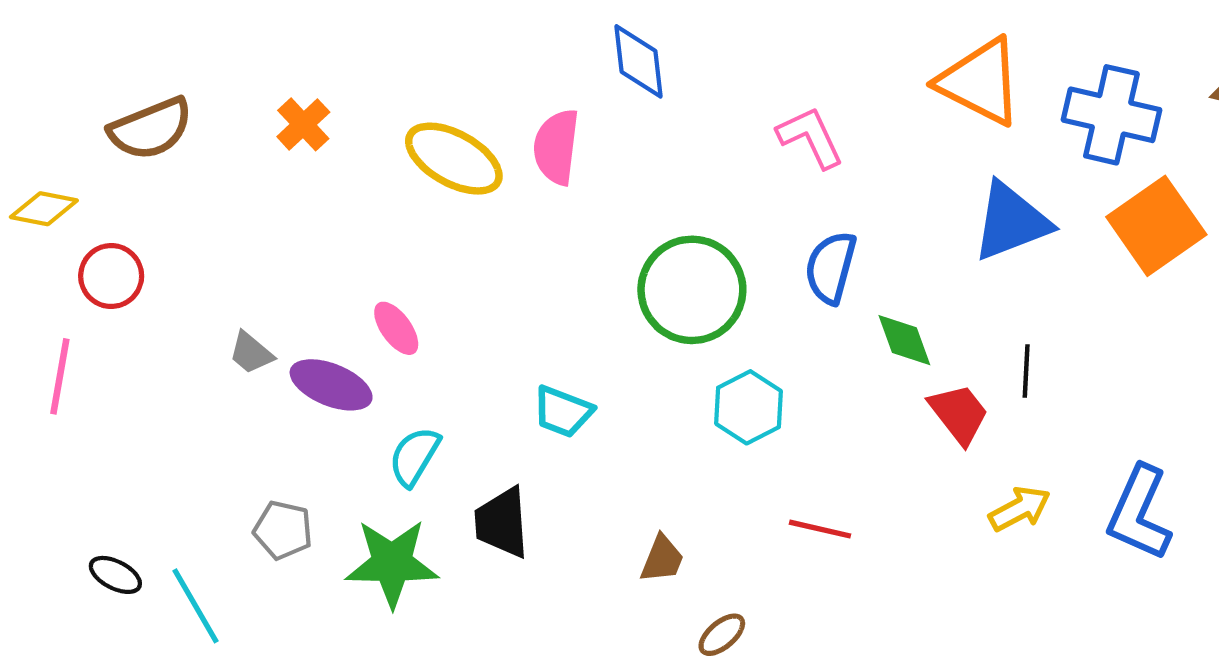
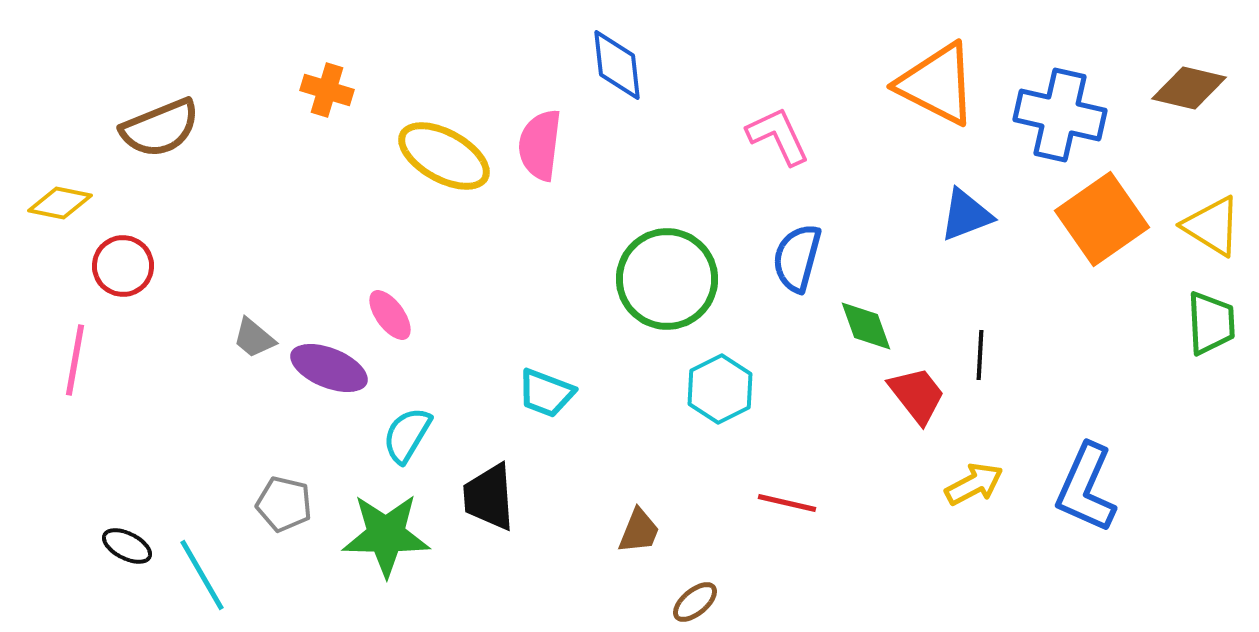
orange cross: (303, 124) -> (327, 90), moved, turned -30
blue triangle: (1011, 222) -> (966, 215), size x0.7

